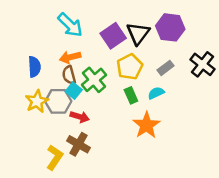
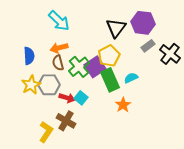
purple square: (113, 36) -> (95, 67), moved
gray rectangle: (166, 68) -> (148, 46), moved
cyan square: (74, 91) -> (81, 98), moved
green rectangle: (131, 95) -> (110, 80), size x1.6
orange star: (146, 125) -> (123, 105), size x0.7

